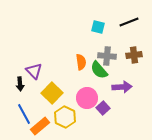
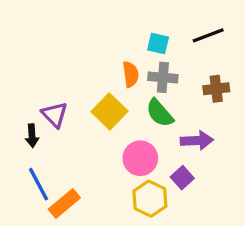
gray cross: (107, 56) -> (163, 77), moved
orange semicircle: (81, 62) -> (131, 74), moved
yellow square: (52, 93) -> (110, 111), moved
purple square: (103, 108) -> (182, 178), moved
yellow hexagon: (65, 117) -> (150, 199), moved

